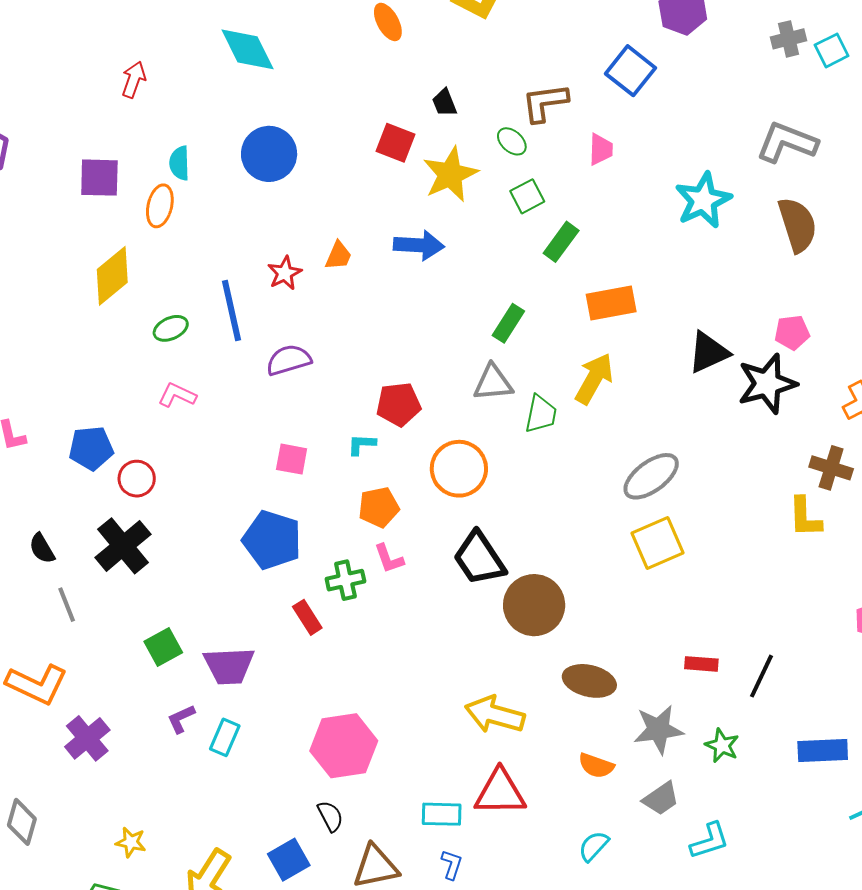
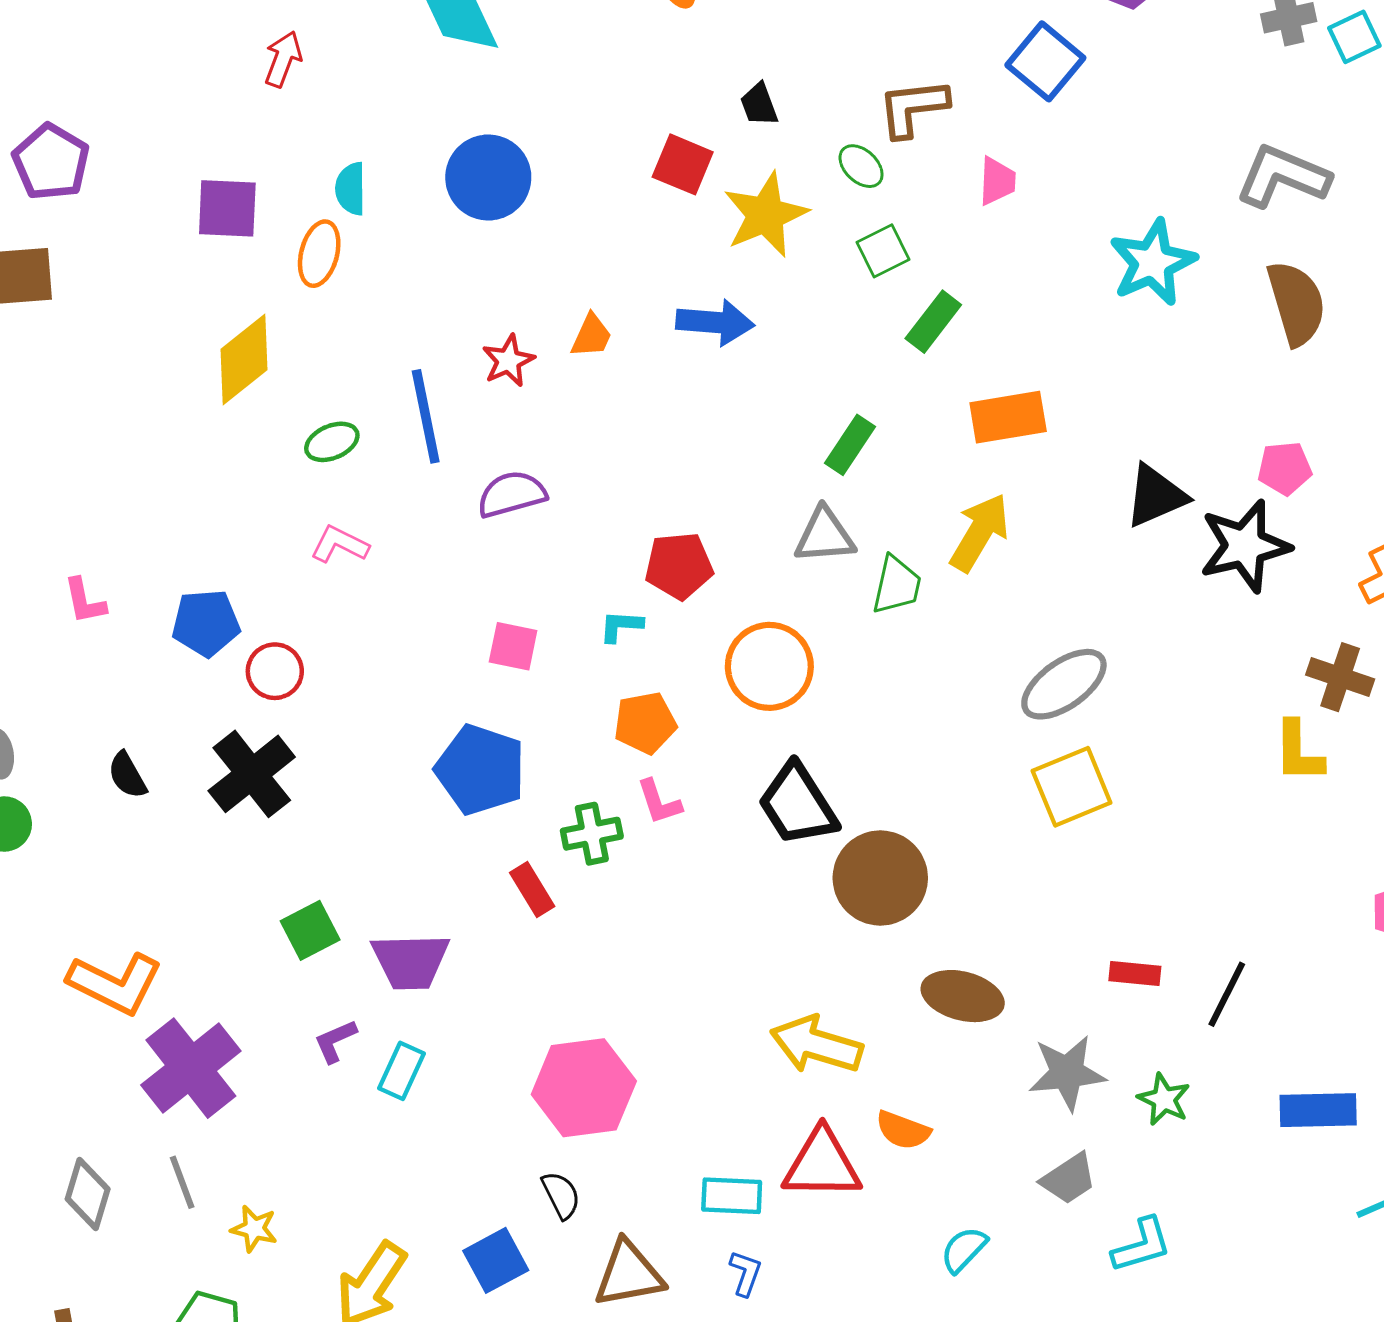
gray line: (67, 605) -> (182, 1182), moved
purple cross: (87, 738) -> (191, 1068), size x1.4
orange semicircle: (596, 766) -> (903, 1130), moved

